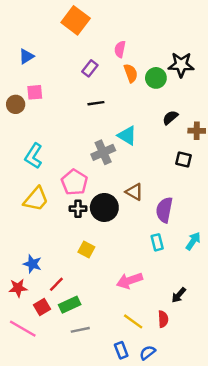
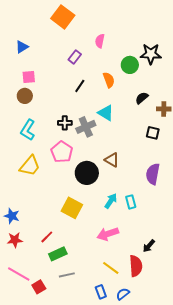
orange semicircle: (131, 73) -> (109, 80), moved
black line: (96, 103) -> (80, 86), turned -48
brown circle: (16, 104) -> (25, 96), moved
black cross: (78, 209) -> (65, 123), moved
purple semicircle: (164, 210) -> (153, 174), moved
cyan arrow: (193, 241) -> (111, 201), moved
yellow square: (86, 249) -> (72, 208), size x1.5
blue star: (32, 264) -> (12, 216), moved
red square: (42, 307) -> (39, 287), moved
red semicircle: (163, 319) -> (136, 266), size x1.5

